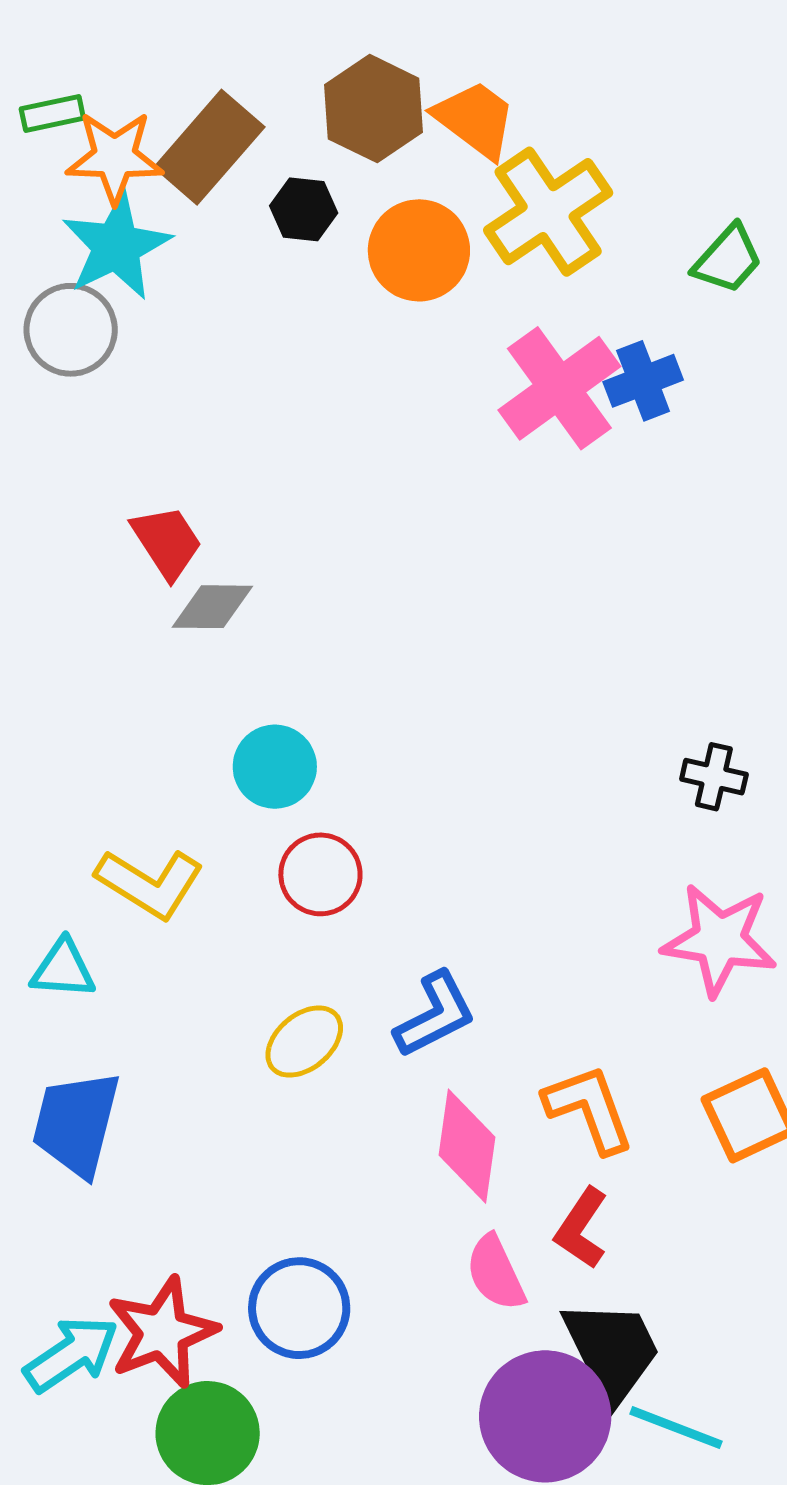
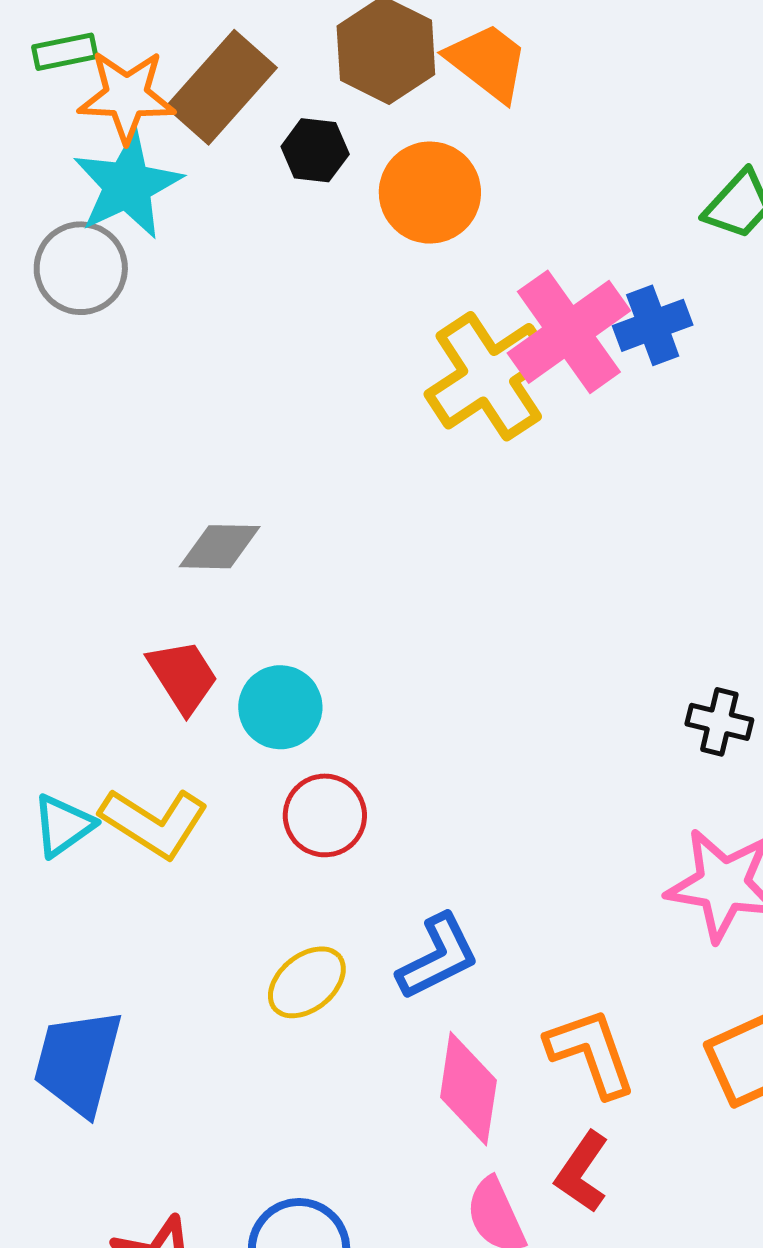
yellow cross: (548, 212) -> (489, 376), moved
red trapezoid: (167, 542) -> (183, 676), moved
cyan triangle: (63, 969) -> (63, 825), moved, turned -40

